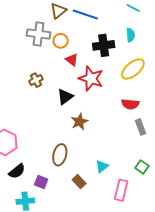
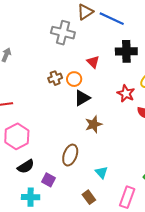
orange circle: (61, 41) -> (74, 79), moved
red star: (91, 78) -> (126, 94), moved, size x0.7
cyan triangle: (102, 166) -> (102, 172), moved, turned -40
brown rectangle: (79, 182) -> (89, 197), moved

